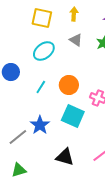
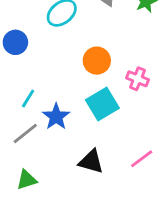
cyan line: (41, 87) -> (28, 98), moved
cyan square: (73, 116) -> (102, 104), turned 35

